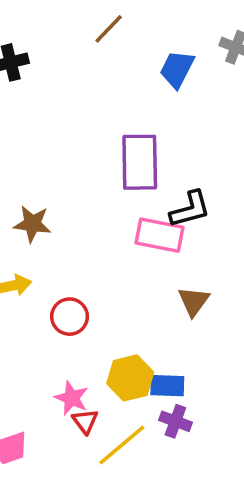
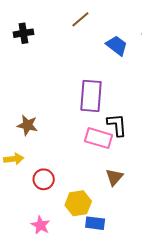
blue trapezoid: (177, 69) -> (117, 46), turned 95
black L-shape: (190, 209) -> (117, 125), turned -85
yellow hexagon: (130, 378) -> (78, 203), moved

